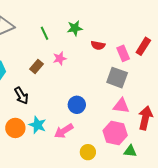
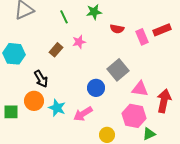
red rectangle: (143, 46) -> (162, 30), turned 36
gray square: (117, 78) -> (118, 70), moved, turned 30
orange circle: (15, 128) -> (34, 101), moved
green triangle: (130, 151) -> (149, 134), turned -32

